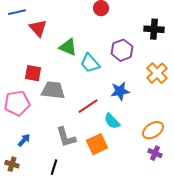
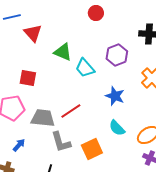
gray trapezoid: (53, 90) -> (43, 118), moved
blue star: (120, 91) -> (115, 96), turned 30
red line: (88, 106) -> (71, 111), moved
cyan semicircle: (112, 121) -> (117, 128), moved

